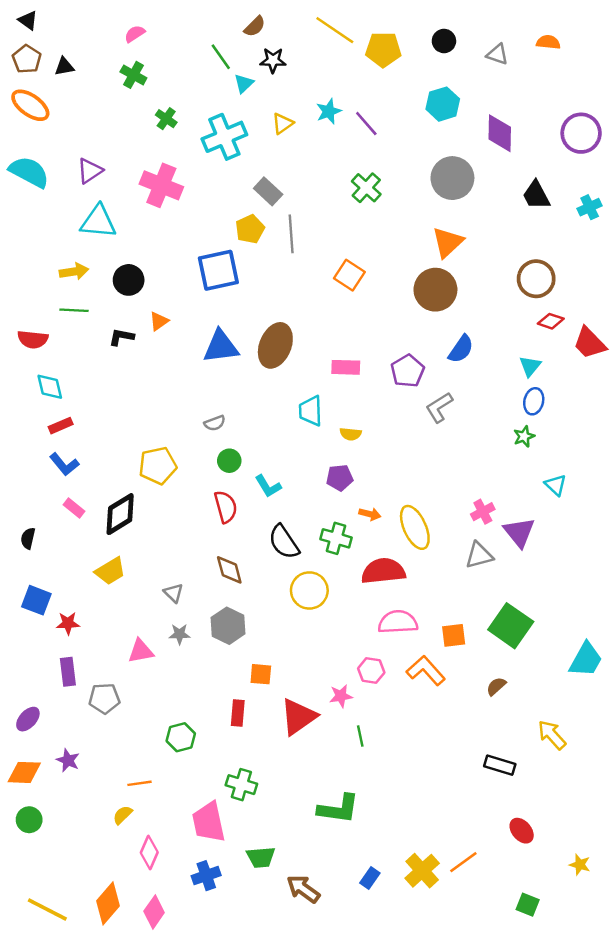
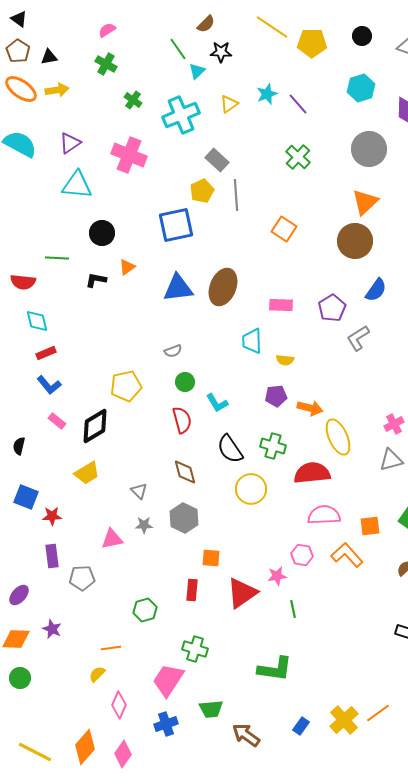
yellow arrow: (74, 271) -> (57, 90), moved
orange arrow: (370, 514) -> (310, 408), moved, size x1.4
pink trapezoid: (209, 822) -> (168, 680), turned 45

